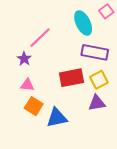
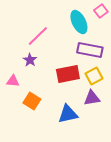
purple star: (24, 59) -> (30, 60), moved
pink triangle: (27, 85) -> (13, 81), moved
blue triangle: (57, 118) -> (68, 114), moved

